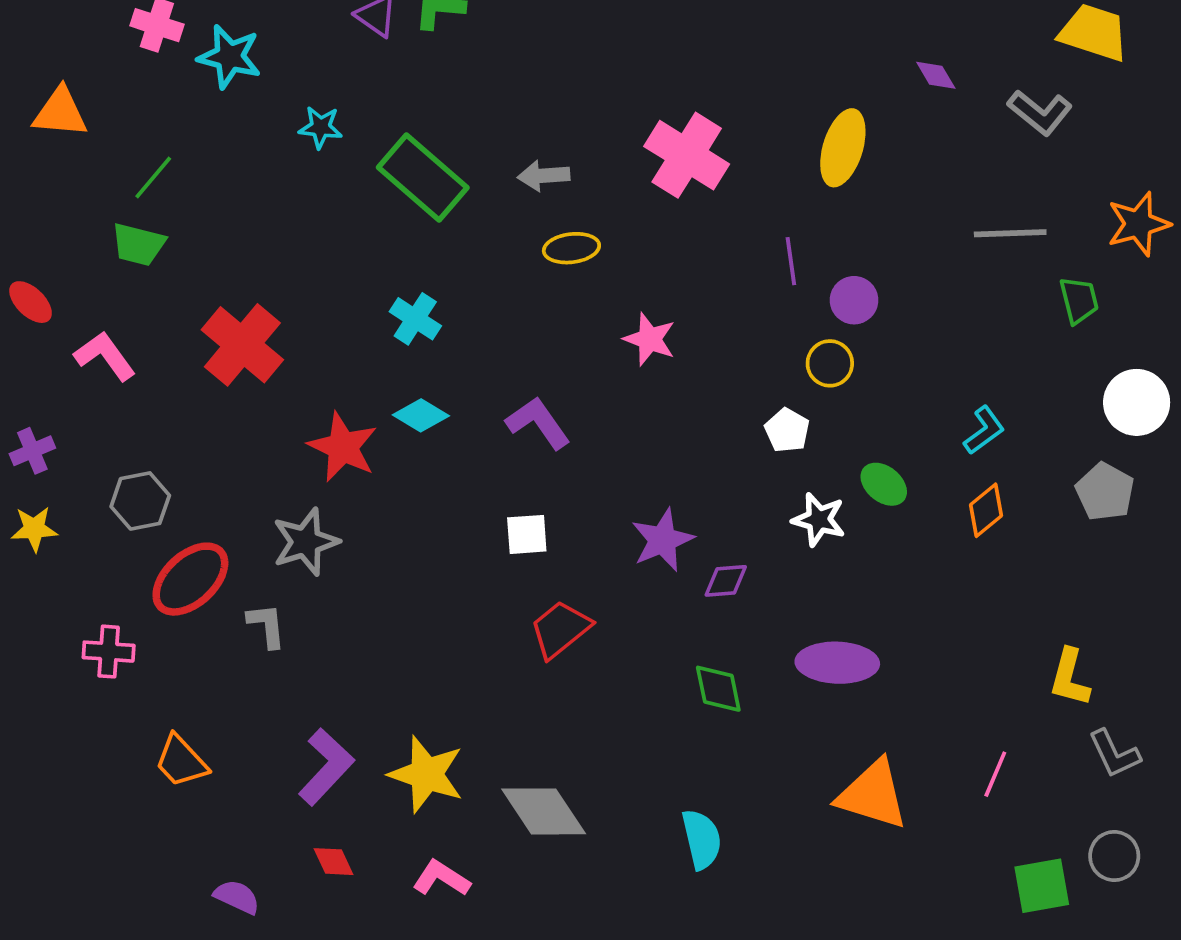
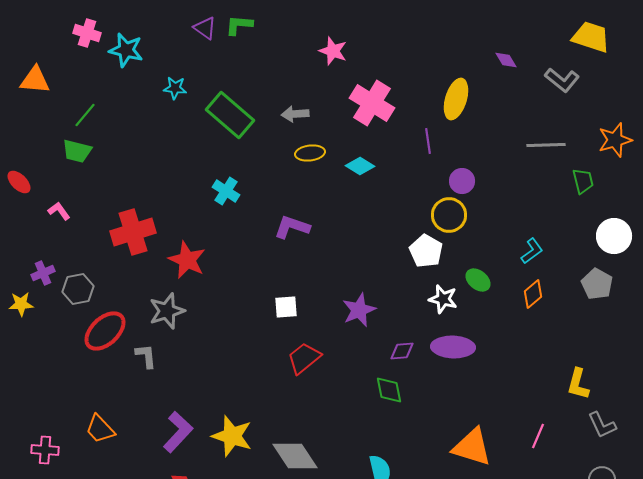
purple line: (791, 261) -> (428, 141), moved
pink star: (650, 339) -> (333, 51), moved
red cross: (242, 345) -> (133, 232), moved, turned 33
pink L-shape: (105, 356) -> (59, 211), size x0.7
yellow circle: (830, 363) -> (449, 215), size x1.4
cyan diamond: (421, 415) -> (360, 166), moved
purple L-shape: (538, 423) -> (292, 227), moved, turned -36
white pentagon: (787, 430) -> (426, 251), size x1.4
purple cross: (32, 451) -> (43, 273), moved
purple diamond: (726, 581) -> (402, 351), moved
pink cross: (109, 652) -> (45, 450), moved
purple ellipse: (837, 663) -> (453, 347), moved

